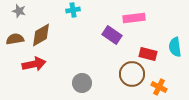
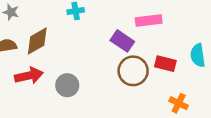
brown circle: (132, 74) -> (133, 71), moved
gray circle: (82, 83) -> (67, 85), moved

